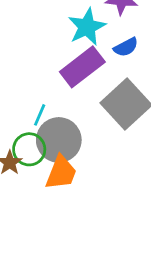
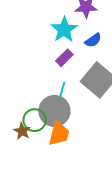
purple rectangle: (82, 67) -> (64, 58), size x0.6
cyan line: (40, 115) -> (62, 90), moved

